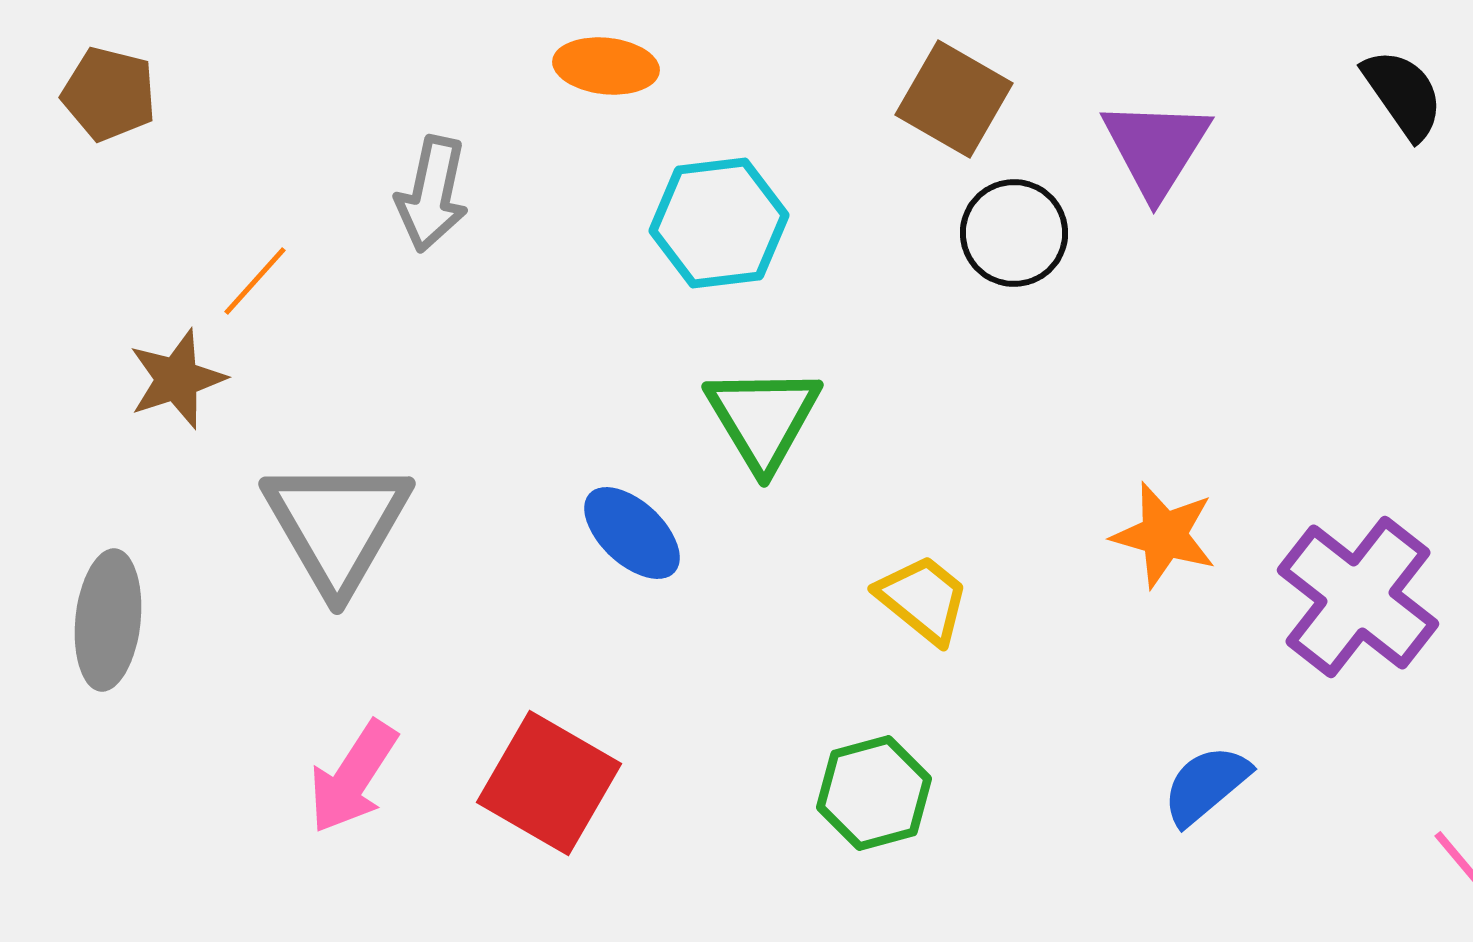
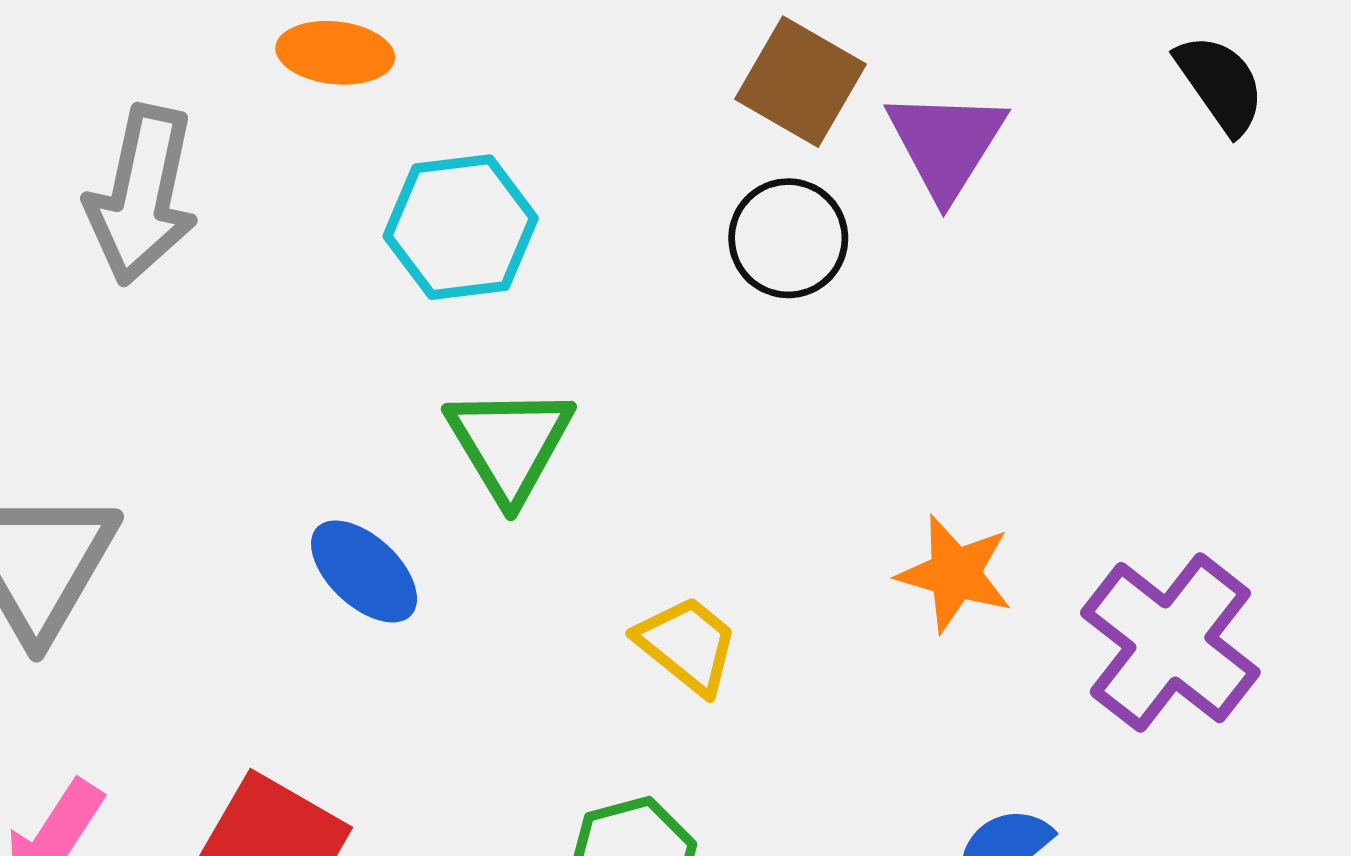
brown square: (954, 99) -> (800, 82), moved
gray arrow: (432, 194) -> (142, 195), size x1.4

